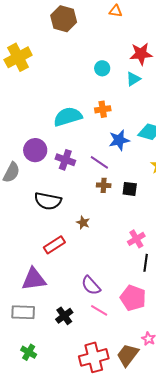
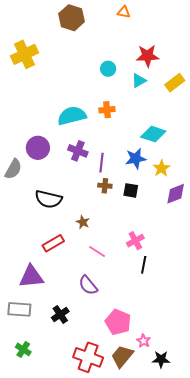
blue star: (119, 140) -> (136, 159), moved
purple cross: (65, 160) -> (78, 151), moved
purple line: (99, 162) -> (101, 163), turned 60
pink pentagon: (133, 298) -> (118, 322), moved
pink line: (99, 310) -> (97, 252), moved
red cross: (94, 357) -> (88, 357), turned 32

